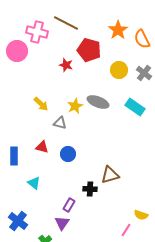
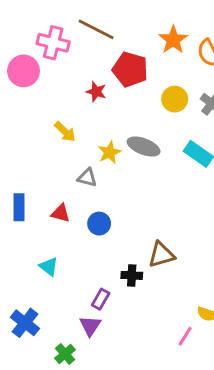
yellow arrow: (41, 104) -> (65, 132), moved
blue rectangle: (14, 156) -> (19, 207), moved

